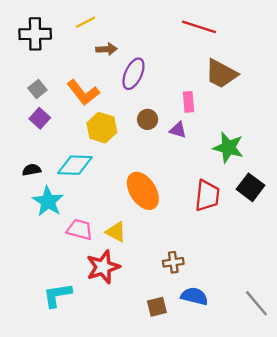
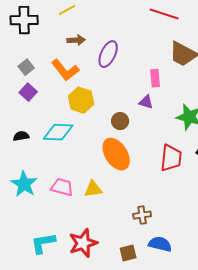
brown arrow: (107, 49) -> (76, 40), moved
brown circle: (148, 119) -> (120, 121), moved
cyan star: (48, 201) -> (24, 184), moved
yellow triangle: (116, 232) -> (93, 189), turned -36
red star: (103, 267) -> (83, 243), moved

